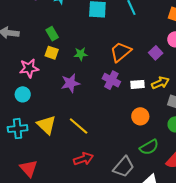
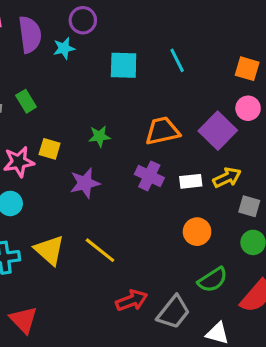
green rectangle: (52, 34) -> (26, 101), moved
orange trapezoid: (121, 52) -> (162, 131), turned 30
yellow square: (52, 53) -> (50, 149), moved
purple square: (156, 53) -> (218, 131), size x1.6
red arrow: (83, 159) -> (132, 300), moved

